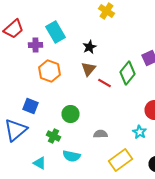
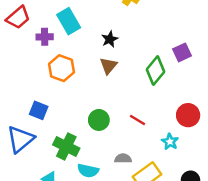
red line: (105, 83) -> (137, 120), moved
green circle: (71, 114) -> (99, 120), moved
gray semicircle: (101, 134) -> (123, 159), moved
green cross: (54, 136) -> (66, 146), size x1.5

